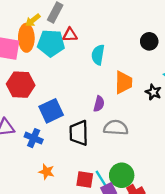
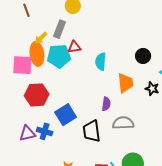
black circle: (149, 41) -> (143, 56), moved
blue cross: (34, 138) -> (45, 131), moved

